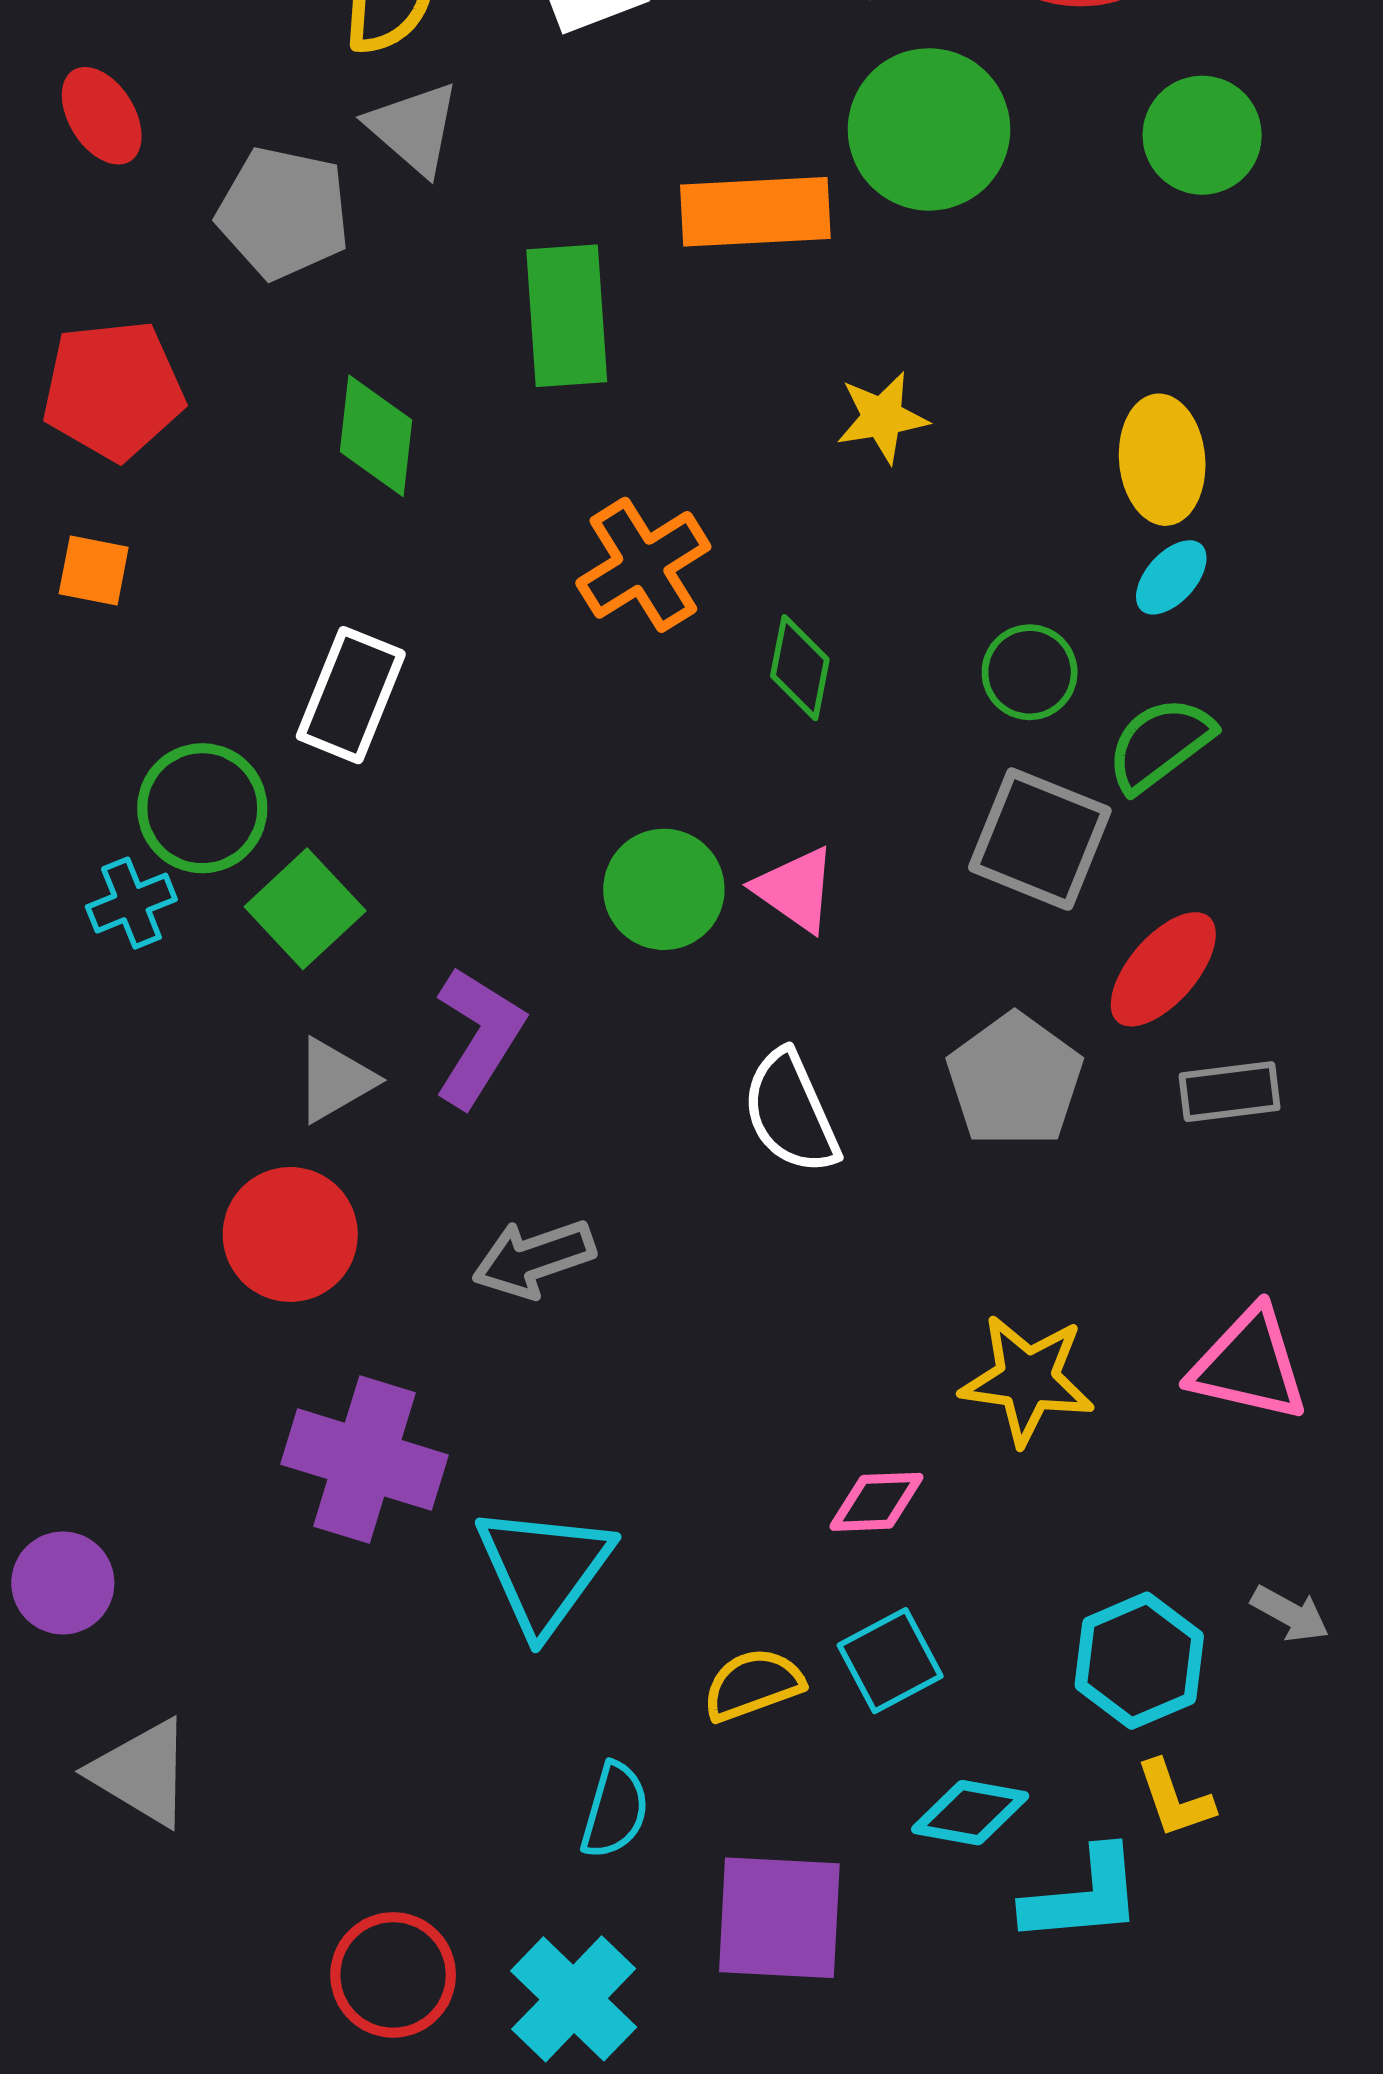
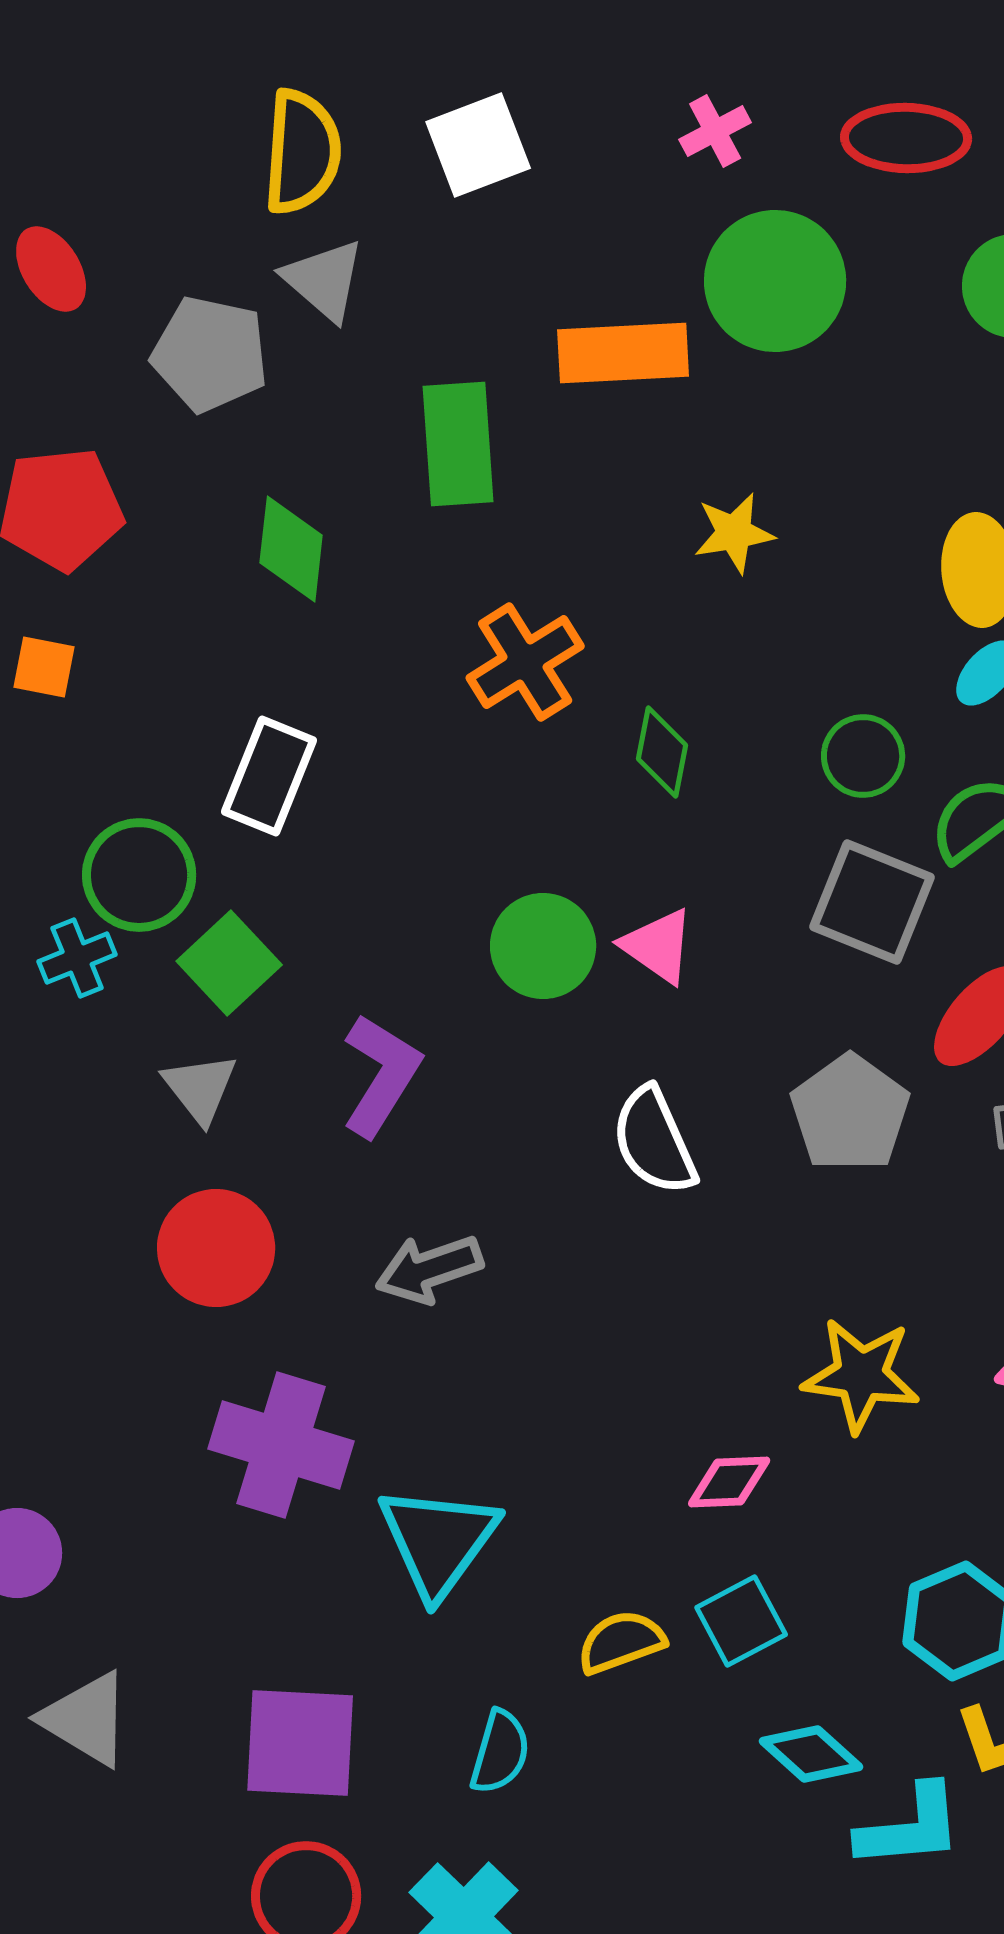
gray triangle: (335, 1080) -> (200, 1088), moved, turned -38
cyan diamond: (970, 1813) -> (811, 1754), turned 32
purple square: (779, 1918) -> (300, 1743), moved

